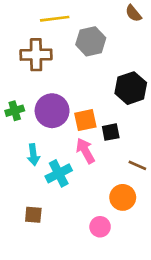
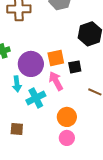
purple circle: (52, 111) -> (31, 64), moved
orange circle: (123, 197) -> (67, 117), moved

